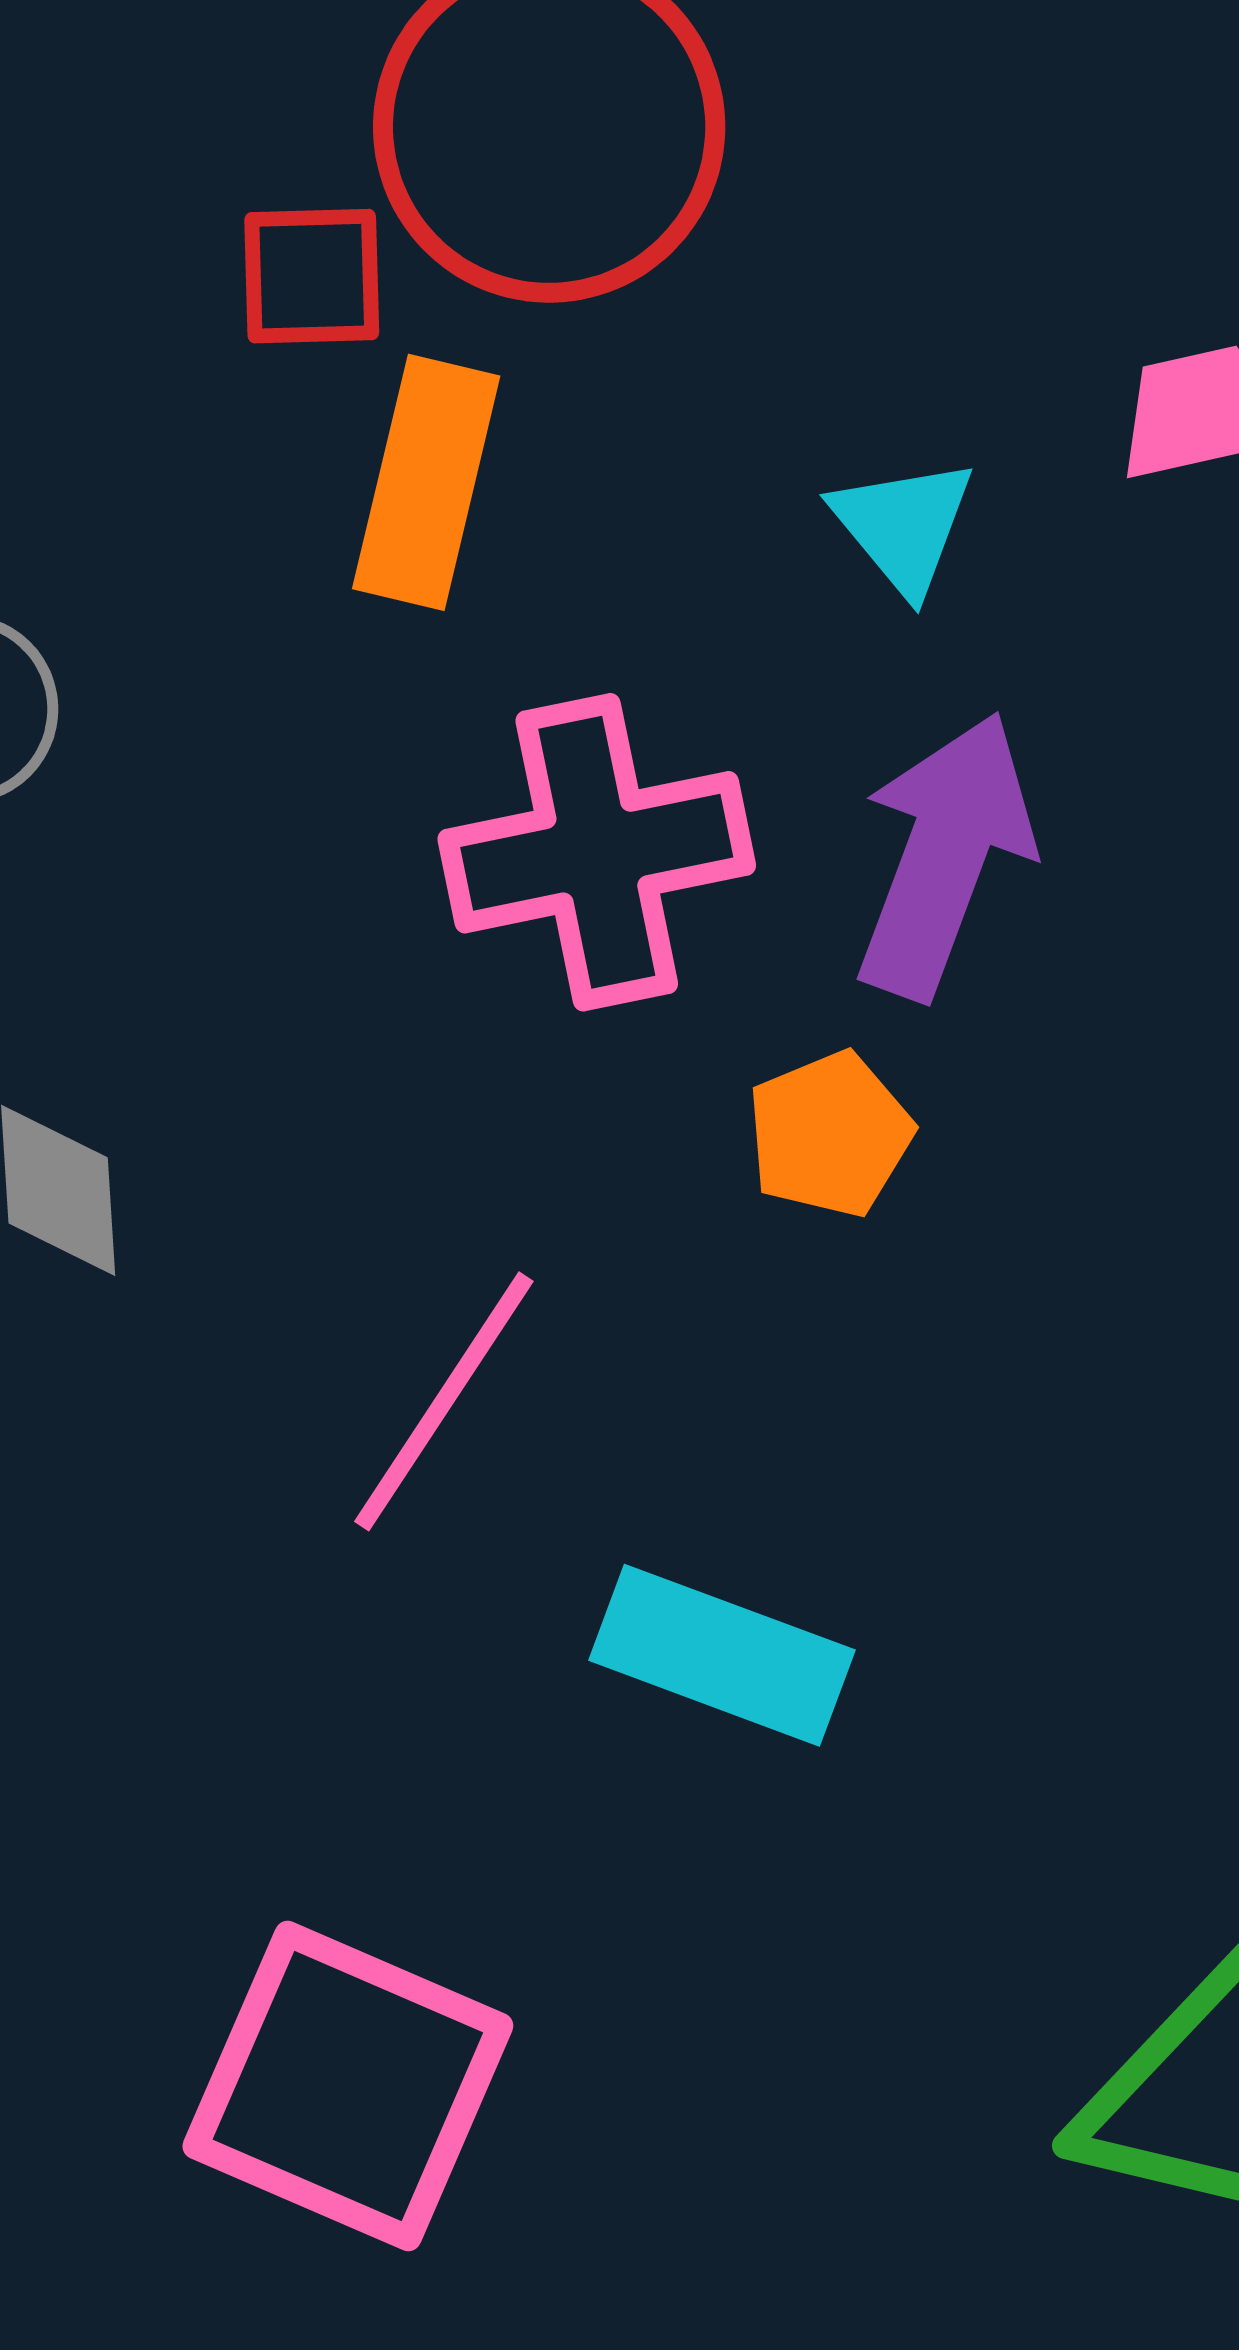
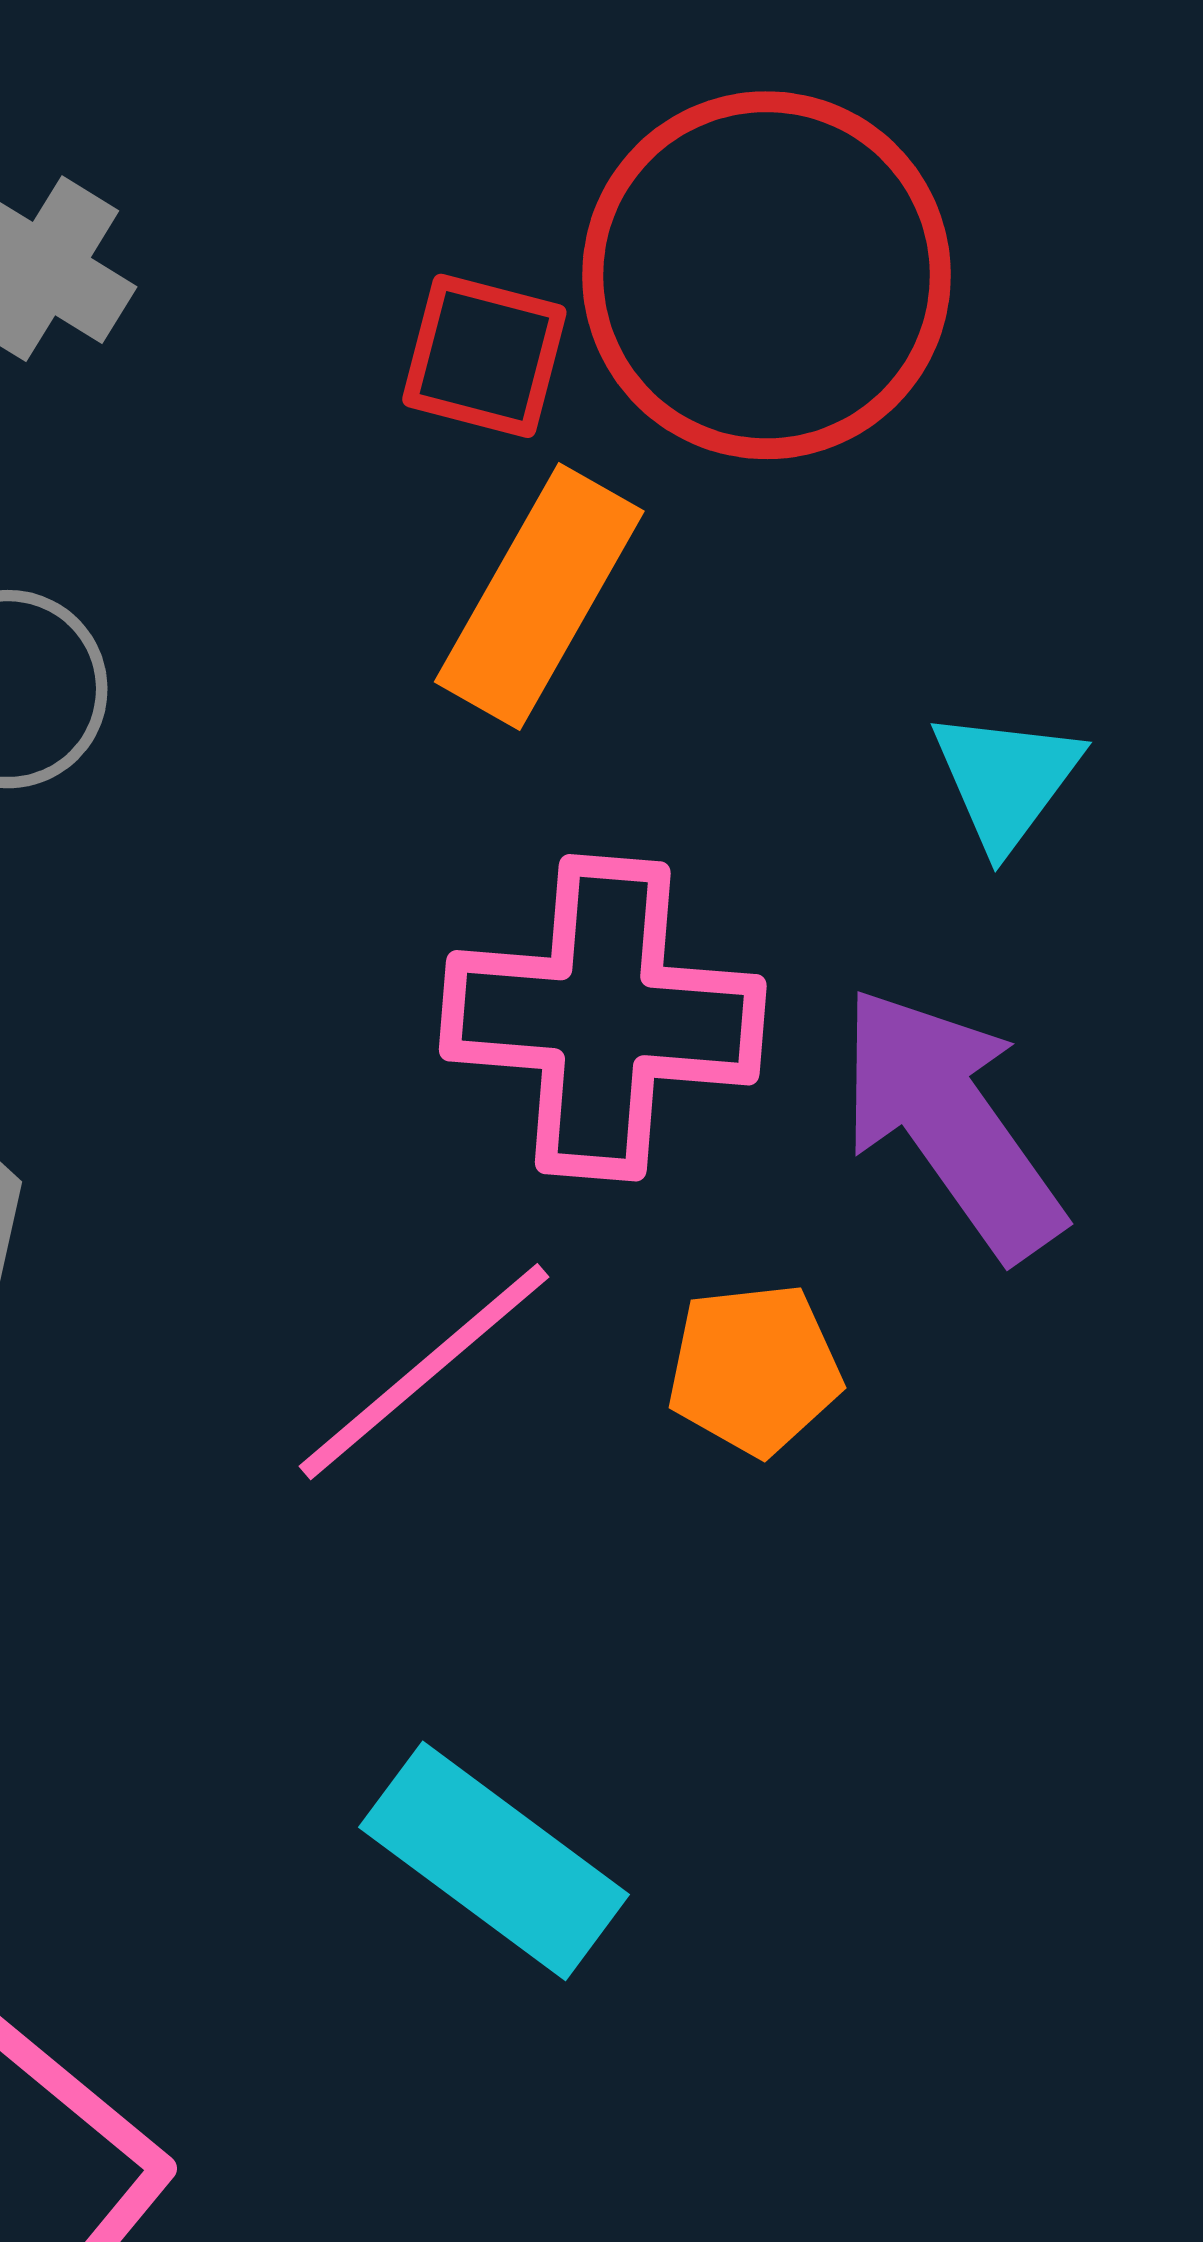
purple arrow: (944, 855) -> (951, 1122), turned -72
pink line: (444, 1401) -> (424, 1372), moved

